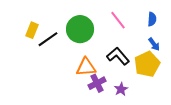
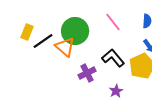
orange triangle: (86, 67) -> (65, 47), moved, turned 45
purple cross: (97, 83) -> (87, 73), moved

